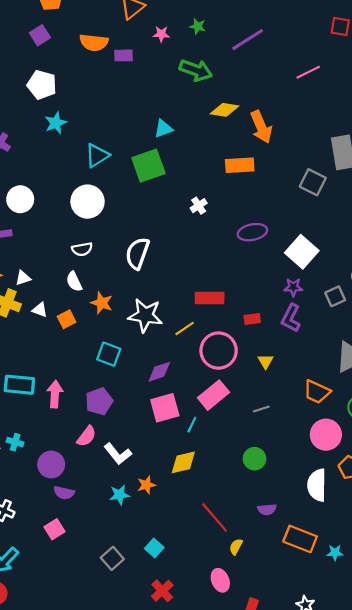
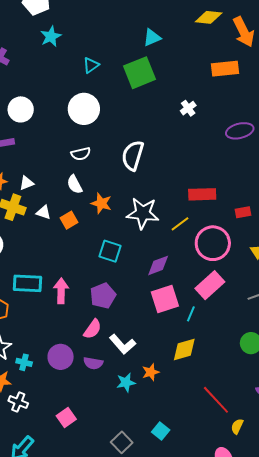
cyan triangle: (97, 155) -> (91, 65), size x0.7
cyan cross: (15, 442) -> (24, 362), moved
purple semicircle: (64, 493) -> (93, 363), moved

